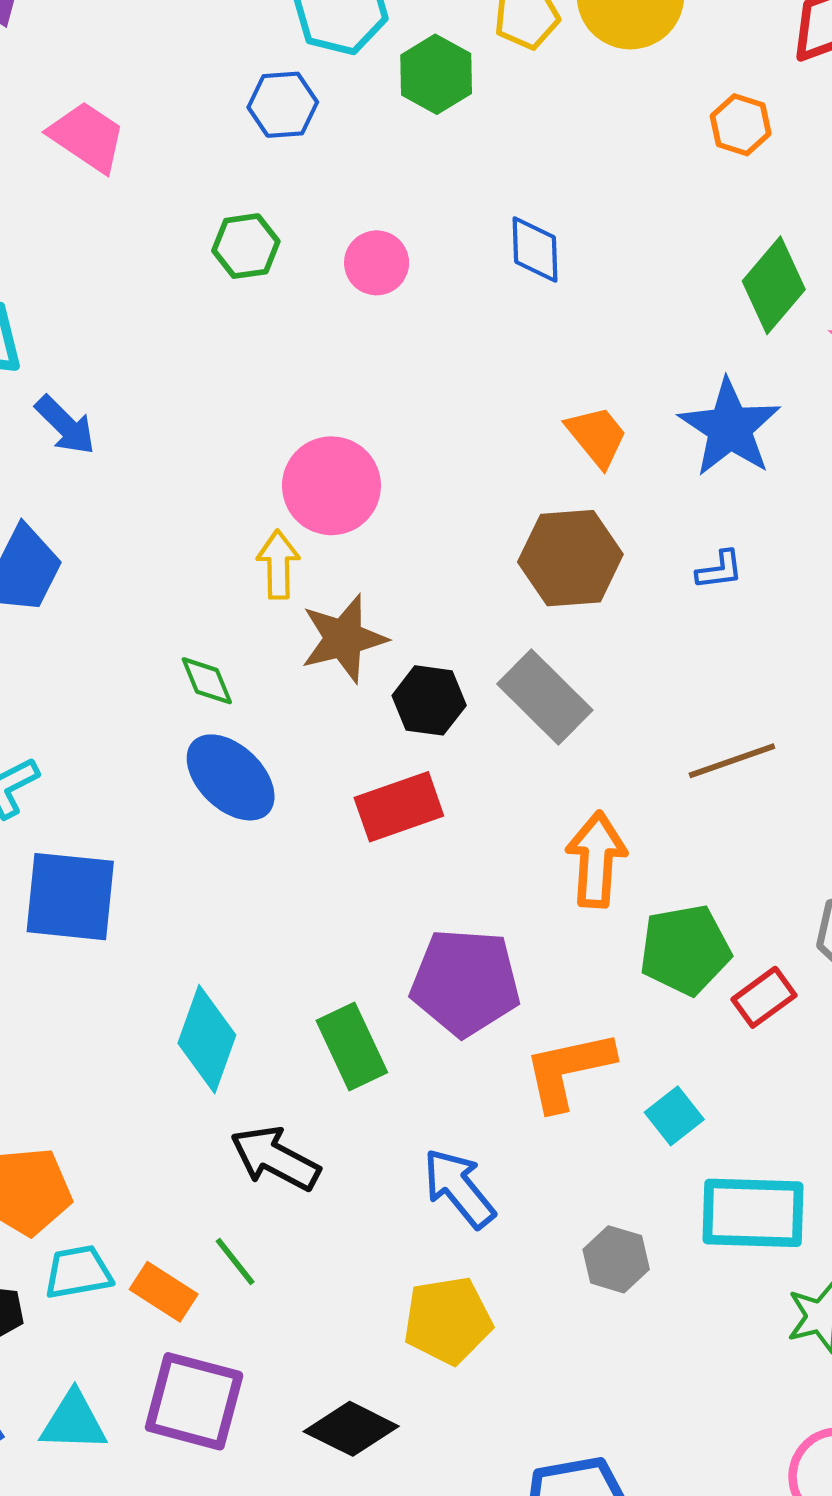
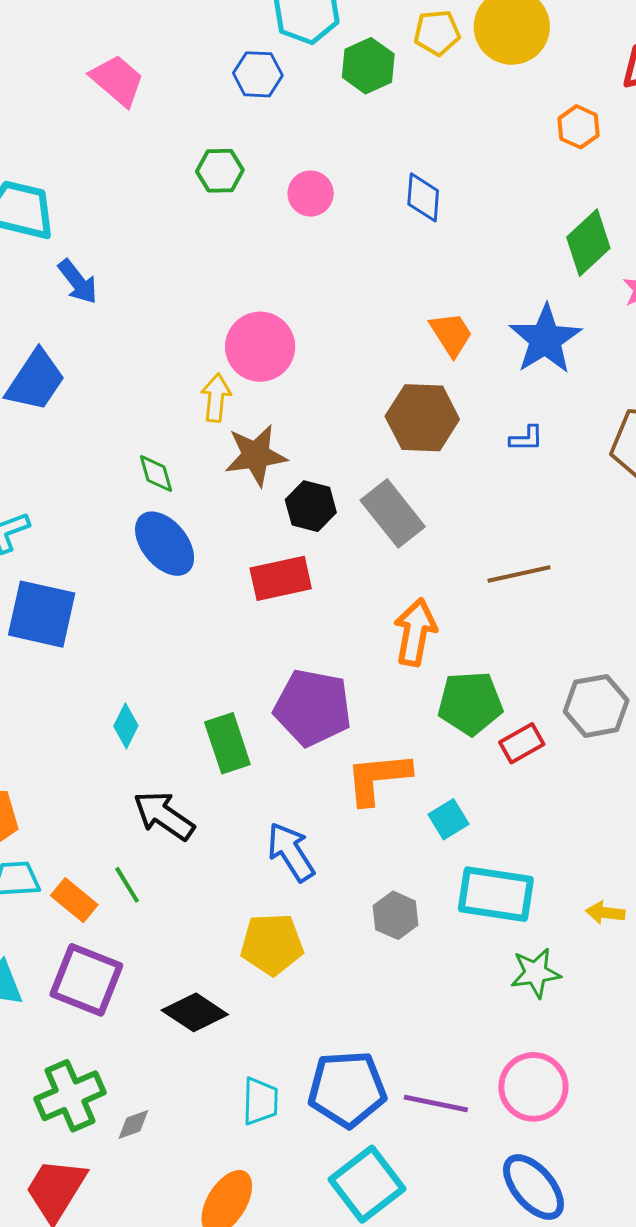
cyan diamond: (207, 1039) -> (126, 726), size x0.6

